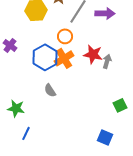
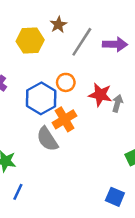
orange circle: (65, 36) -> (66, 82), moved
orange cross: (64, 58) -> (65, 119), moved
gray semicircle: (50, 90) -> (47, 139), size x1.5

